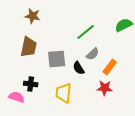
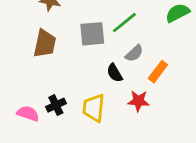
gray square: (57, 59) -> (92, 34), moved
black cross: (31, 84) -> (56, 105), moved, turned -32
red star: (105, 88) -> (138, 101), moved

